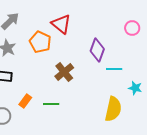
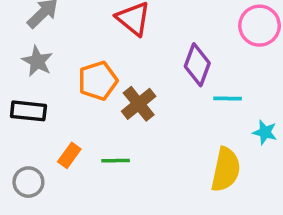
pink circle: (132, 28) -> (260, 26), size x1.5
orange pentagon: (40, 42) -> (98, 81), moved, turned 30

